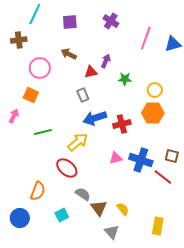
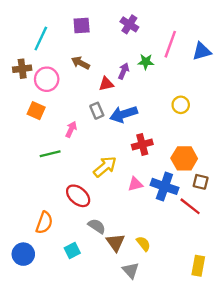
cyan line: (35, 14) -> (41, 38), moved
brown cross: (19, 40) -> (22, 69), moved
green star: (125, 79) -> (146, 62), moved
orange hexagon: (153, 113) -> (184, 158), moved
pink arrow: (14, 116) -> (71, 129), moved
blue arrow: (95, 118) -> (124, 114), moved
yellow arrow: (78, 142) -> (105, 167), moved
yellow rectangle: (158, 226) -> (198, 266), moved

